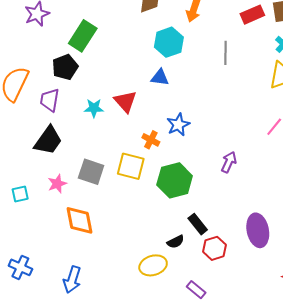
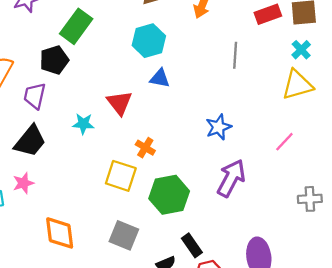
cyan hexagon: (169, 42) -> (149, 41), moved
cyan star: (94, 108) -> (83, 124), moved
blue star: (178, 125) -> (218, 127), moved
purple arrow: (229, 162) -> (231, 178), size x1.6
gray square: (91, 172) -> (124, 235), moved
pink star: (57, 184) -> (23, 183), moved

